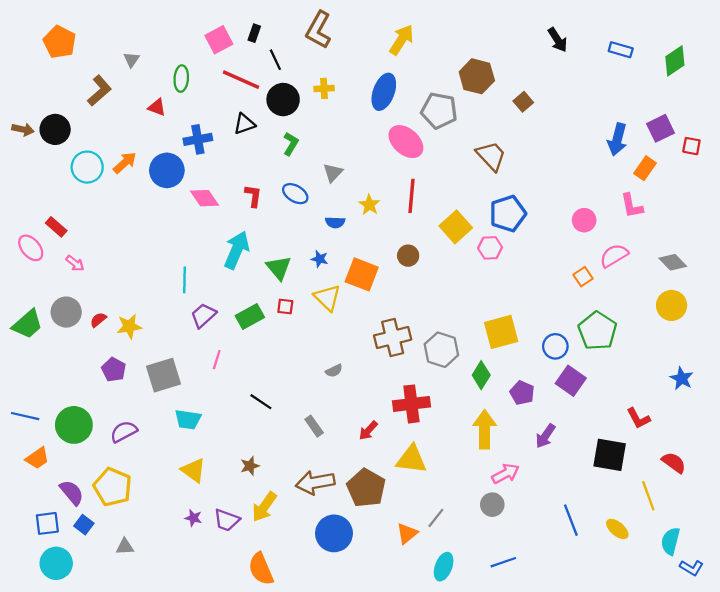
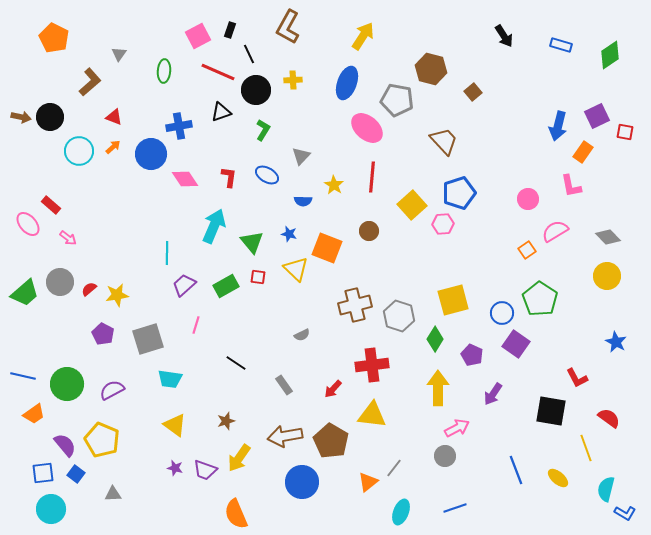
red triangle: (157, 107) -> (114, 117), moved
orange arrow: (125, 163) -> (113, 147), size x0.7

